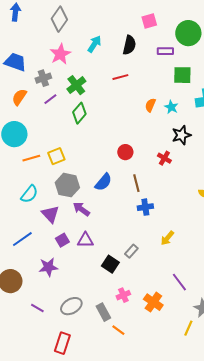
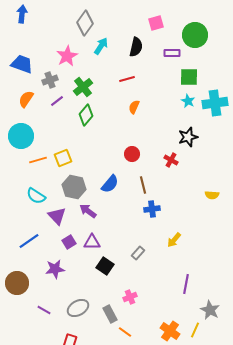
gray diamond: (59, 19) -> (85, 23), moved
orange semicircle: (150, 105) -> (134, 107), moved
cyan star: (171, 107) -> (188, 101), moved
cyan semicircle: (29, 194) -> (36, 196), turned 84
black square: (110, 264) -> (105, 266), moved
purple line: (179, 282) -> (186, 284), turned 48
orange cross: (153, 302) -> (170, 331), moved

